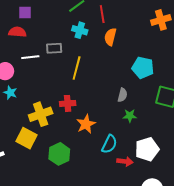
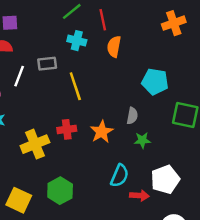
white line: (30, 57) -> (19, 76), turned -60
yellow line: (77, 68) -> (75, 86), turned -30
orange star: (86, 124) -> (102, 132), moved
yellow square: (27, 138) -> (19, 200), moved

